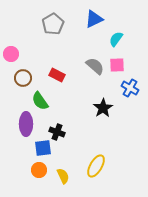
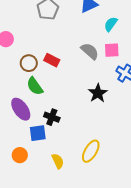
brown circle: (23, 78) -> (29, 63), moved
purple ellipse: (26, 124) -> (21, 109), turned -35
orange circle: (39, 170) -> (20, 155), moved

